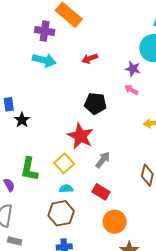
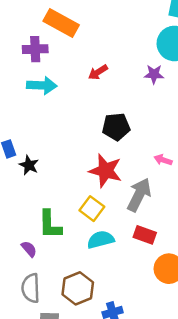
pink arrow: (131, 90) -> (163, 160), moved
gray arrow: (103, 160) -> (139, 195), size x1.5
cyan semicircle: (66, 189) -> (101, 240), size x1.5
brown hexagon: (61, 213) -> (78, 288), moved

